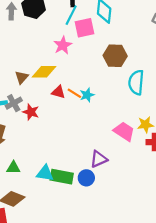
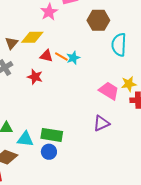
red star: (31, 112) -> (35, 77), moved
purple triangle: (99, 159) -> (101, 123), moved
cyan triangle: (45, 173) -> (25, 139), moved
blue circle: (86, 178) -> (49, 152), moved

